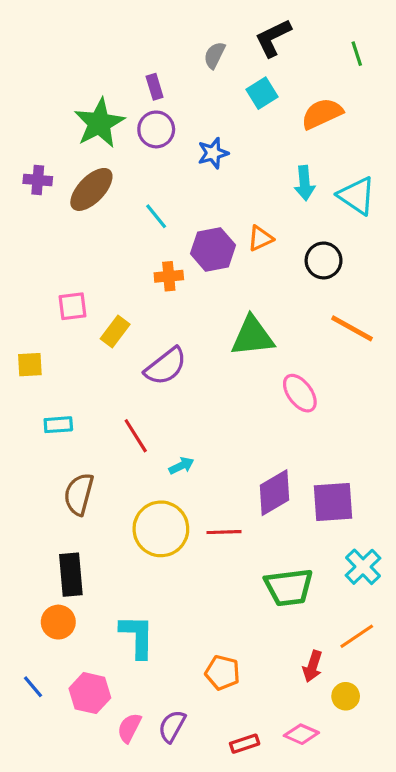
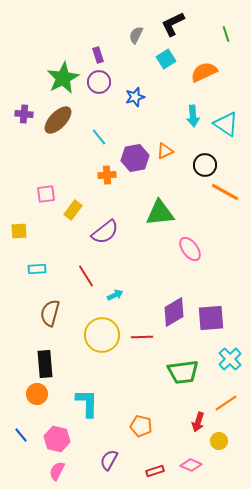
orange line: (352, 328) -> (225, 192), moved
pink semicircle: (129, 728) -> (57, 471), moved

